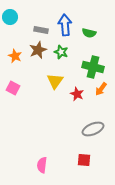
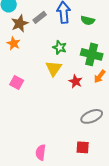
gray rectangle: (41, 30) -> (40, 17), turned -48
brown star: (38, 50) -> (20, 23), moved
green star: (61, 52) -> (60, 47), moved
pink square: (13, 88) -> (17, 82), moved

